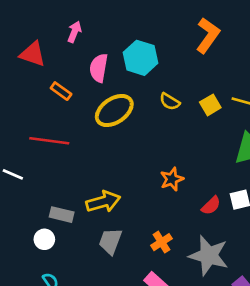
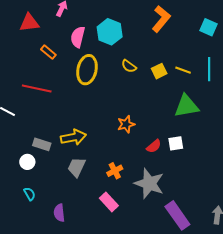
red triangle: (33, 54) -> (29, 23), turned -30
yellow ellipse: (114, 111) -> (87, 70), turned -48

